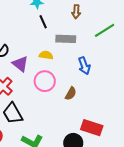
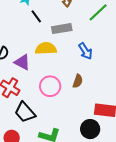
yellow semicircle: (46, 55) -> (46, 48), size x1.5
pink circle: (45, 81) -> (50, 86), moved

